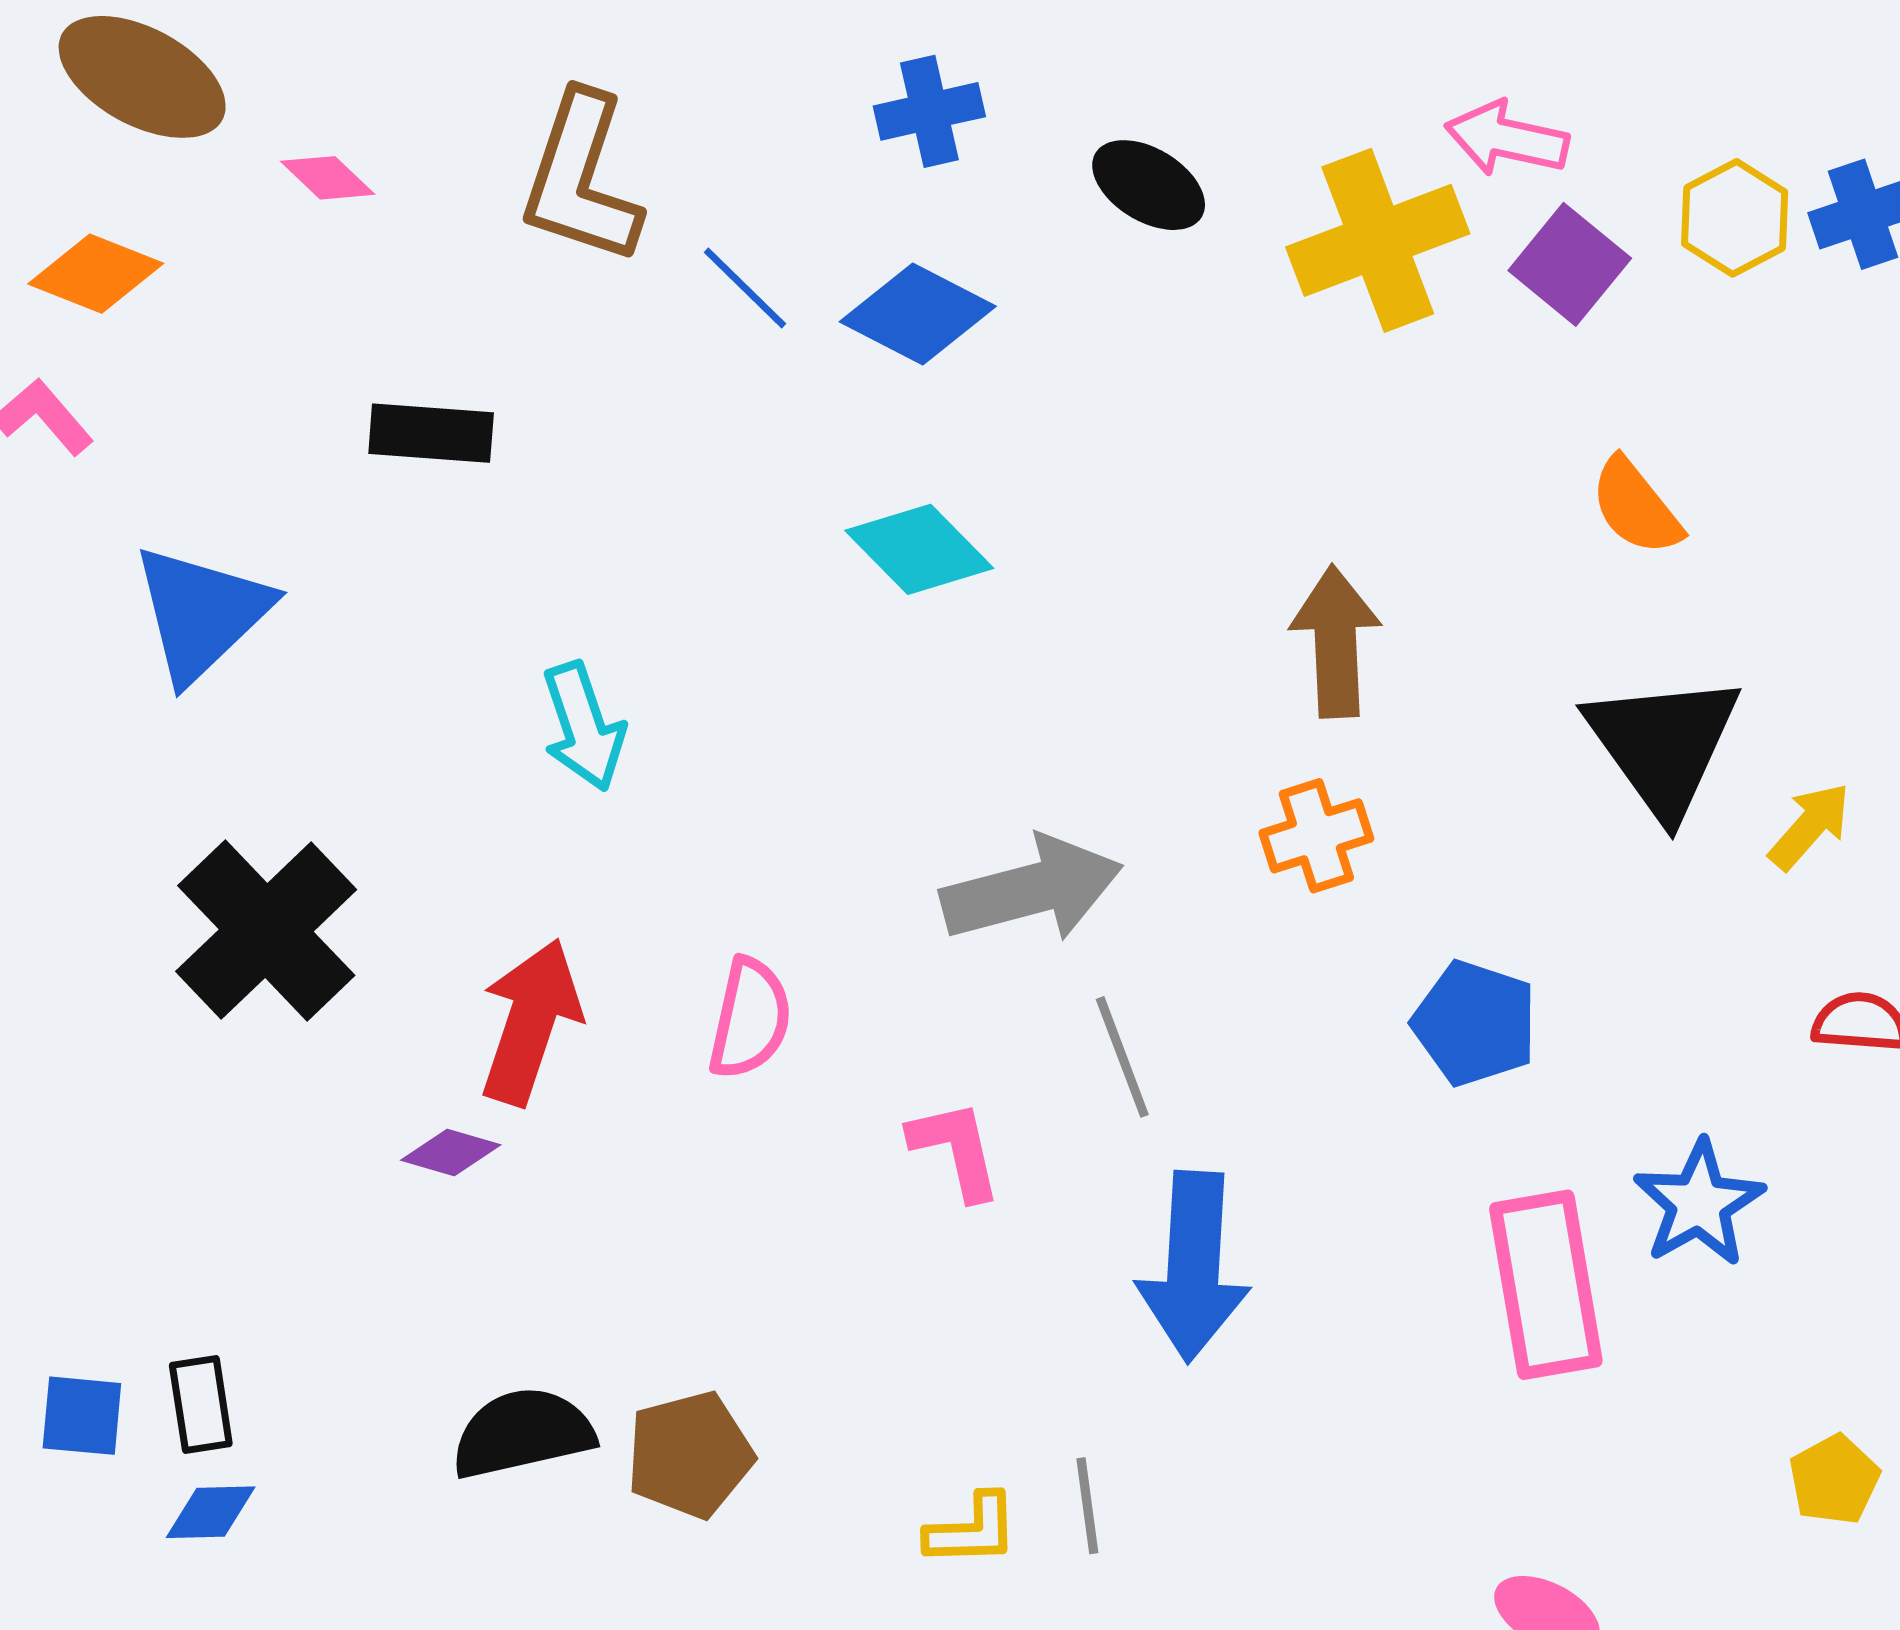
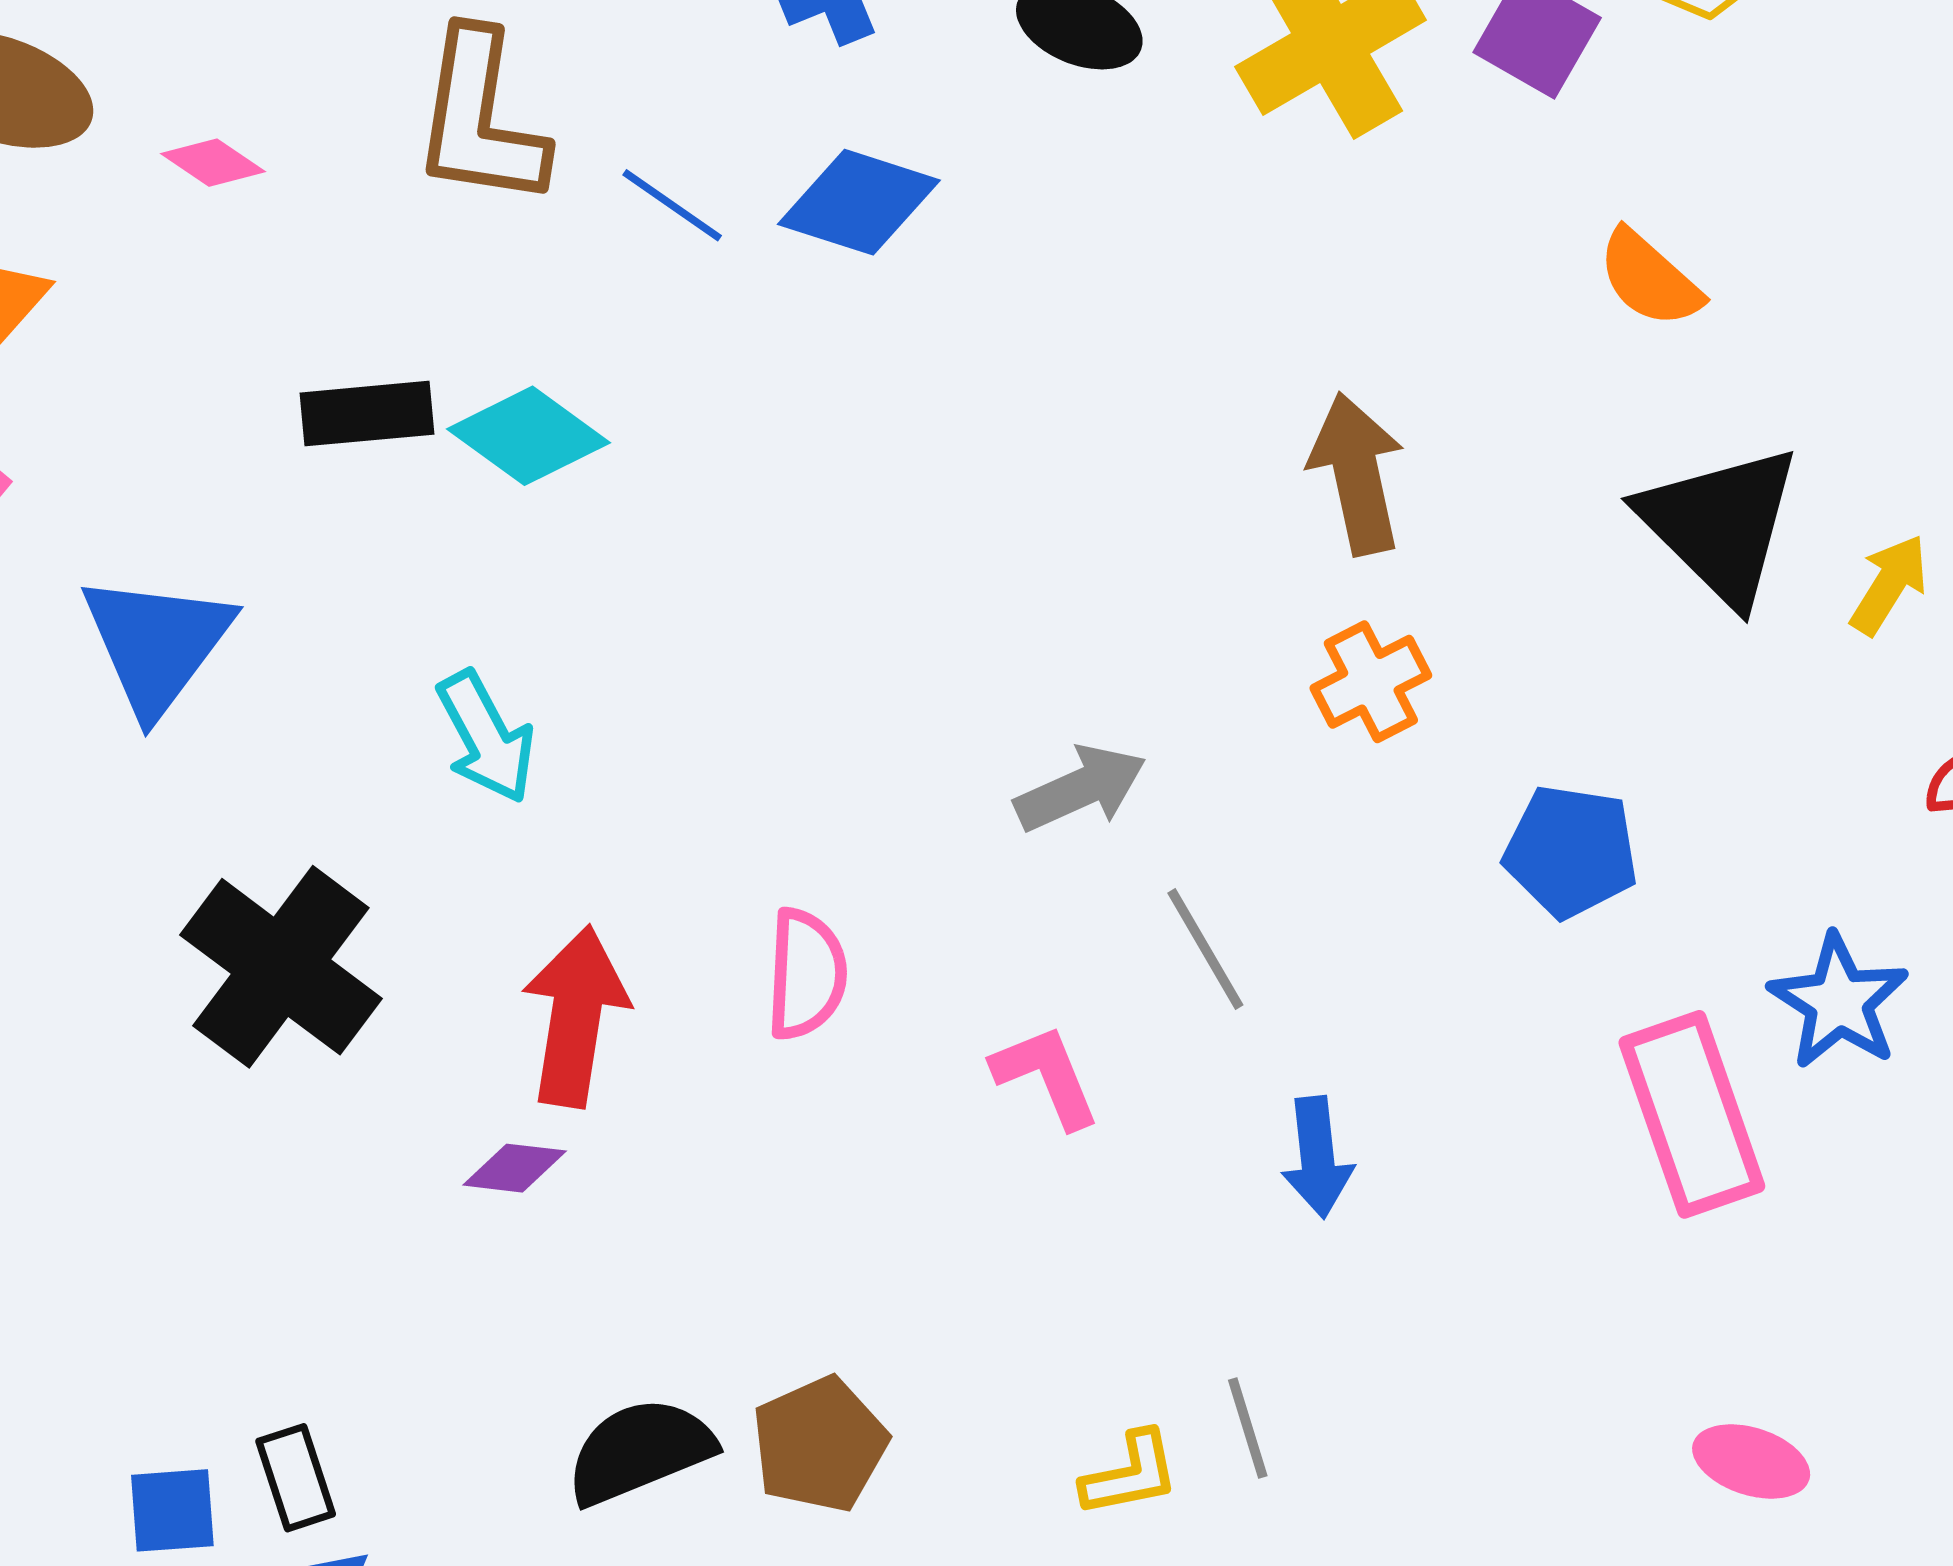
cyan diamond: (919, 549) -> (528, 436), moved
cyan arrow: (583, 726) -> (486, 737), moved
gray arrow: (1032, 890) -> (1080, 789), size x0.7
blue arrow: (1193, 1266) -> (1317, 1157), size x0.6

